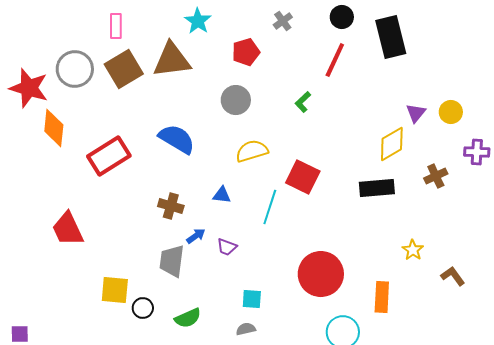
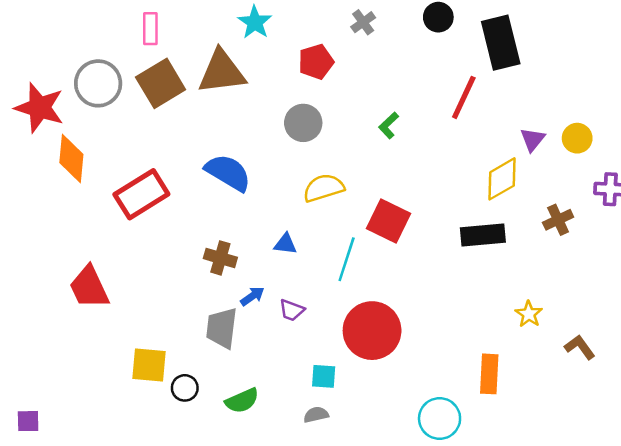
red line: (335, 60) -> (464, 97), moved
red circle: (321, 274) -> (372, 331), moved

